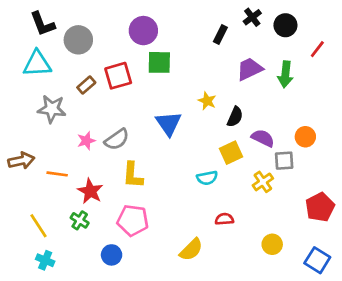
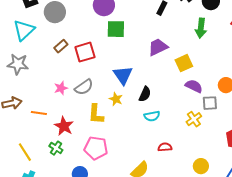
cyan triangle: (37, 64) -> (24, 30), turned -40
purple trapezoid: (250, 69) -> (158, 47), moved
green arrow: (285, 74) -> (201, 28), moved
red square: (118, 76) -> (85, 52), moved
yellow star: (207, 101) -> (116, 99), moved
gray star: (52, 109) -> (18, 64), moved
black semicircle: (235, 117) -> (145, 94), moved
yellow square: (231, 153) -> (184, 63), moved

